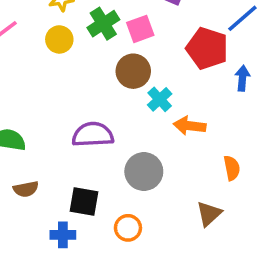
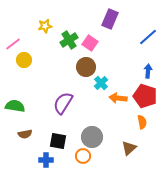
pink square: (140, 29) -> (90, 43), turned -35
yellow circle: (59, 39) -> (24, 60), moved
red pentagon: (207, 48) -> (145, 96), moved
purple semicircle: (93, 135) -> (63, 103), turned -55
gray circle: (144, 172) -> (92, 137), moved

